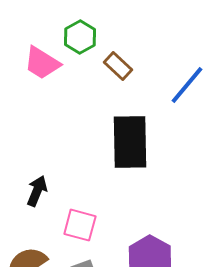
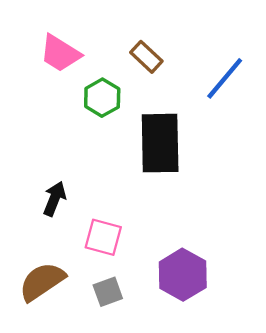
green hexagon: (80, 37) -> (102, 98), moved

